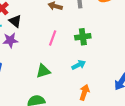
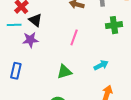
green cross: (83, 37) -> (114, 25), moved

